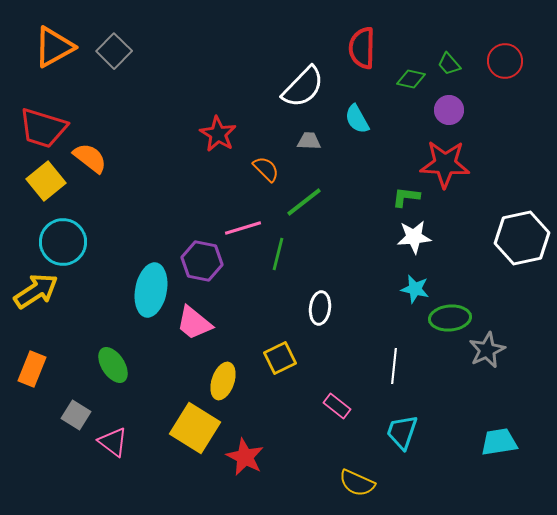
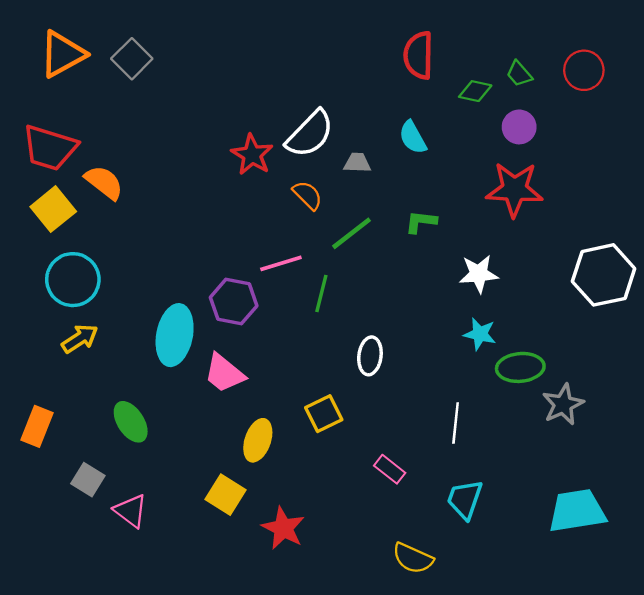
white semicircle: (303, 87) -> (310, 134), moved
green L-shape: (406, 197) -> (421, 222), moved
yellow arrow: (36, 291) -> (80, 339), moved, size x0.7
yellow square: (195, 428) -> (225, 495), size x0.7
cyan trapezoid: (499, 442) -> (577, 511), size x1.4

